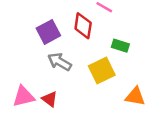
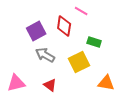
red triangle: (50, 99) -> (50, 85), moved

